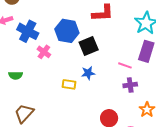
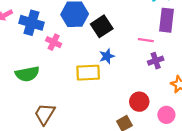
green semicircle: (16, 75) -> (27, 74), size x1.5
yellow rectangle: (69, 84) -> (88, 73), size x1.5

